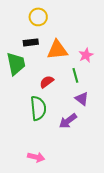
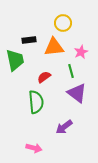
yellow circle: (38, 17) -> (63, 23), moved
purple triangle: (82, 99) -> (77, 93), size x1.5
purple arrow: (68, 121) -> (64, 127), moved

